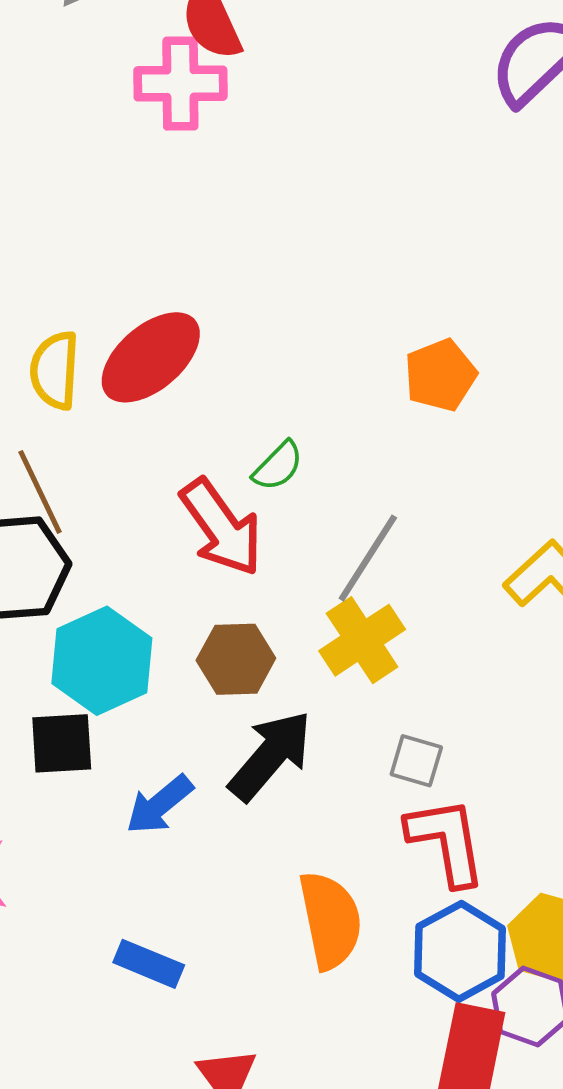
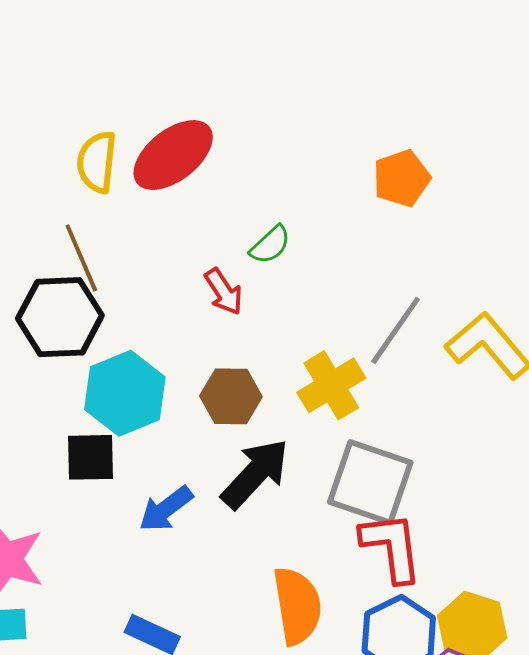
red arrow: (221, 527) -> (224, 292), size x0.6
gray line: (368, 558) -> (396, 330), moved
gray square: (416, 761) -> (370, 482), size x2.0

